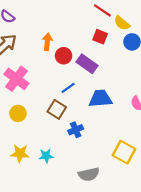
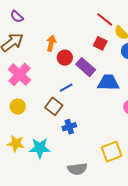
blue trapezoid: (100, 99) -> (108, 83), moved
yellow square: (124, 152) -> (112, 152), turned 35
cyan star: (46, 156) -> (40, 148), size x1.5

